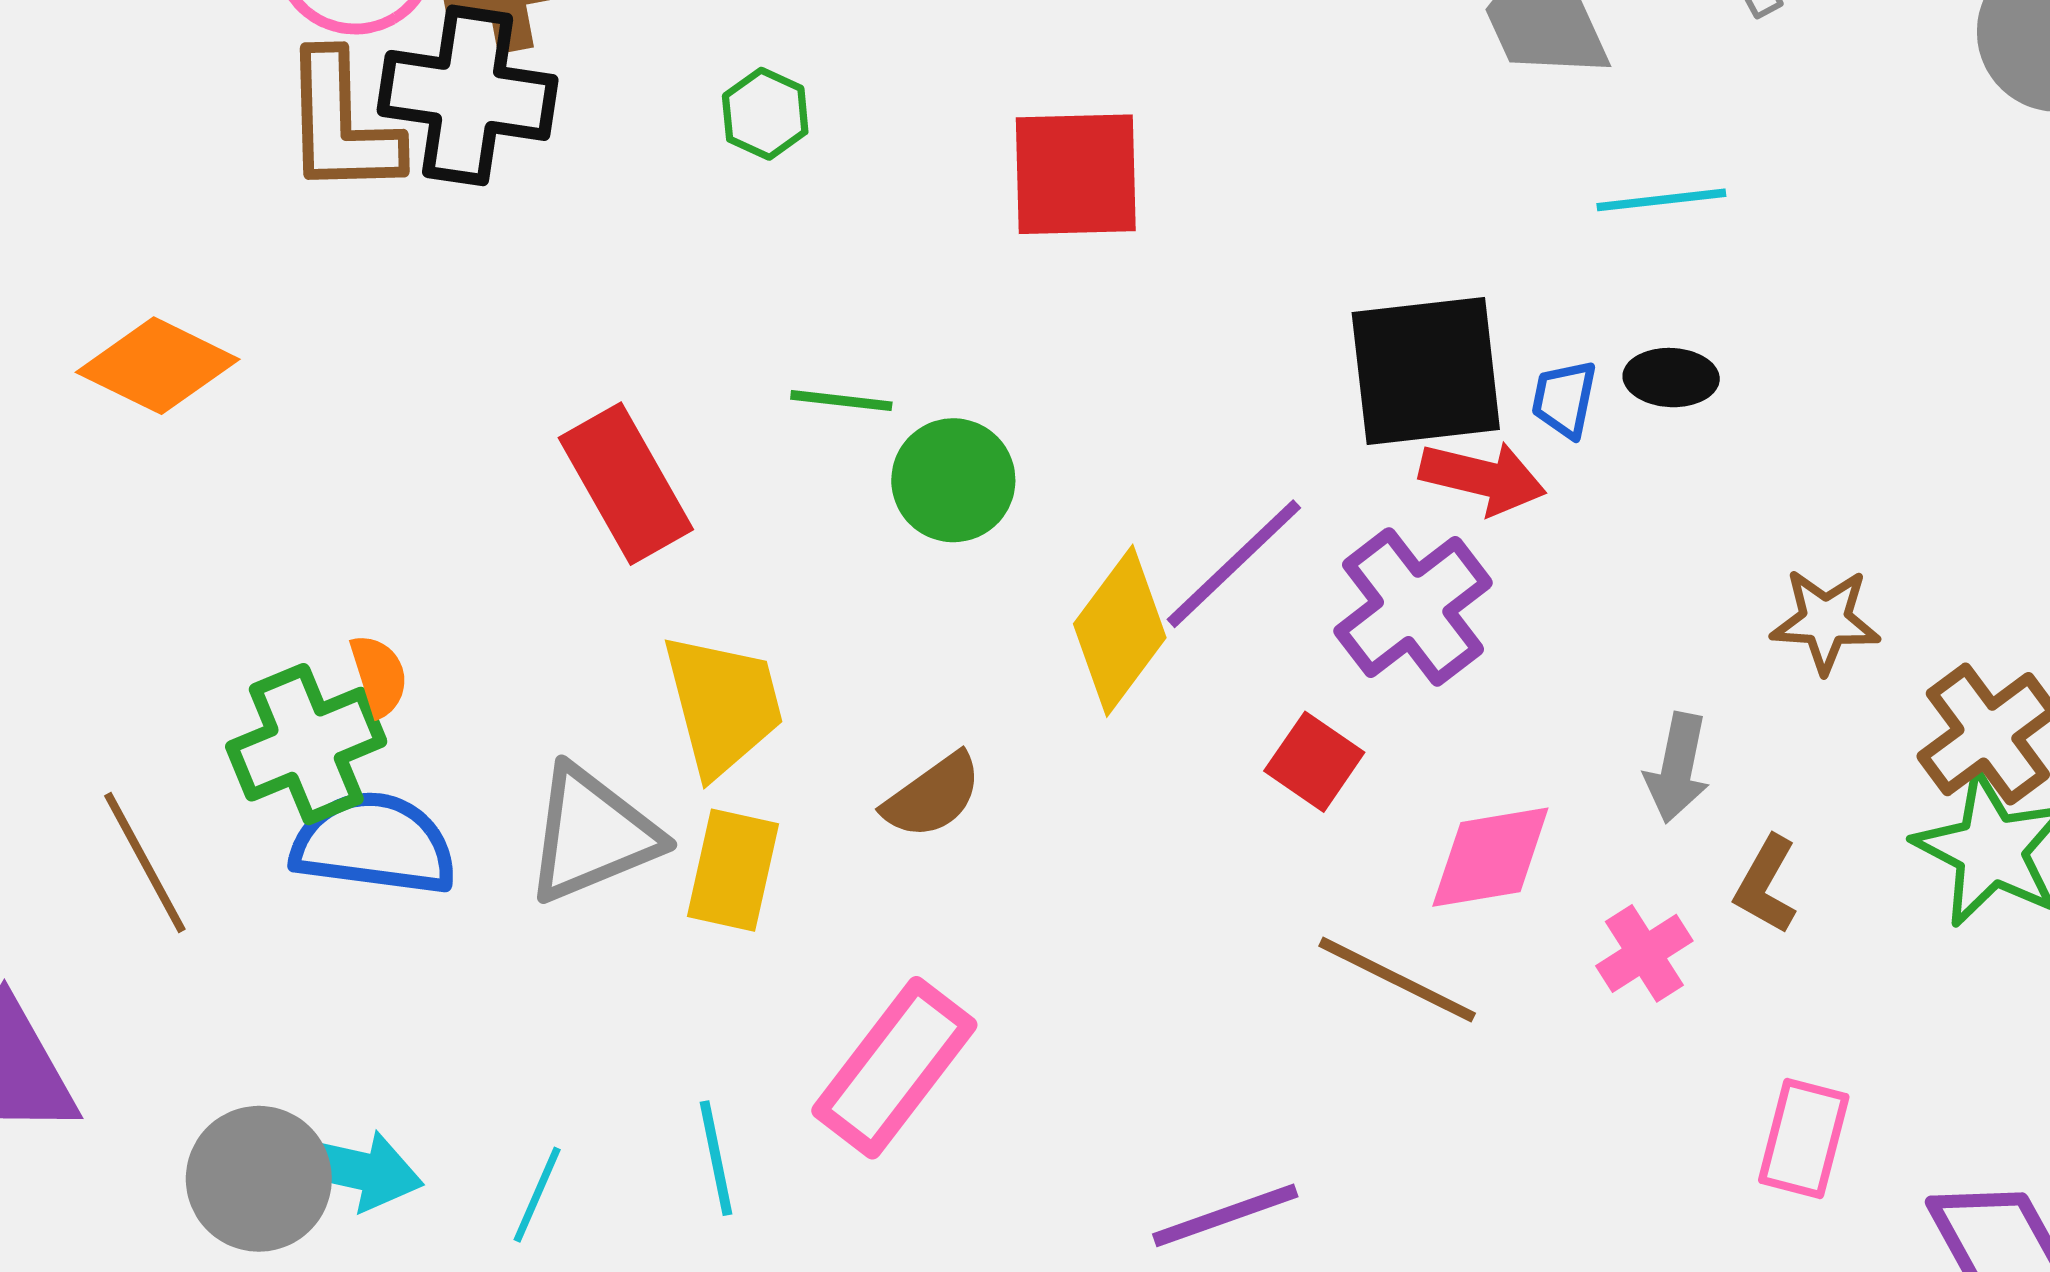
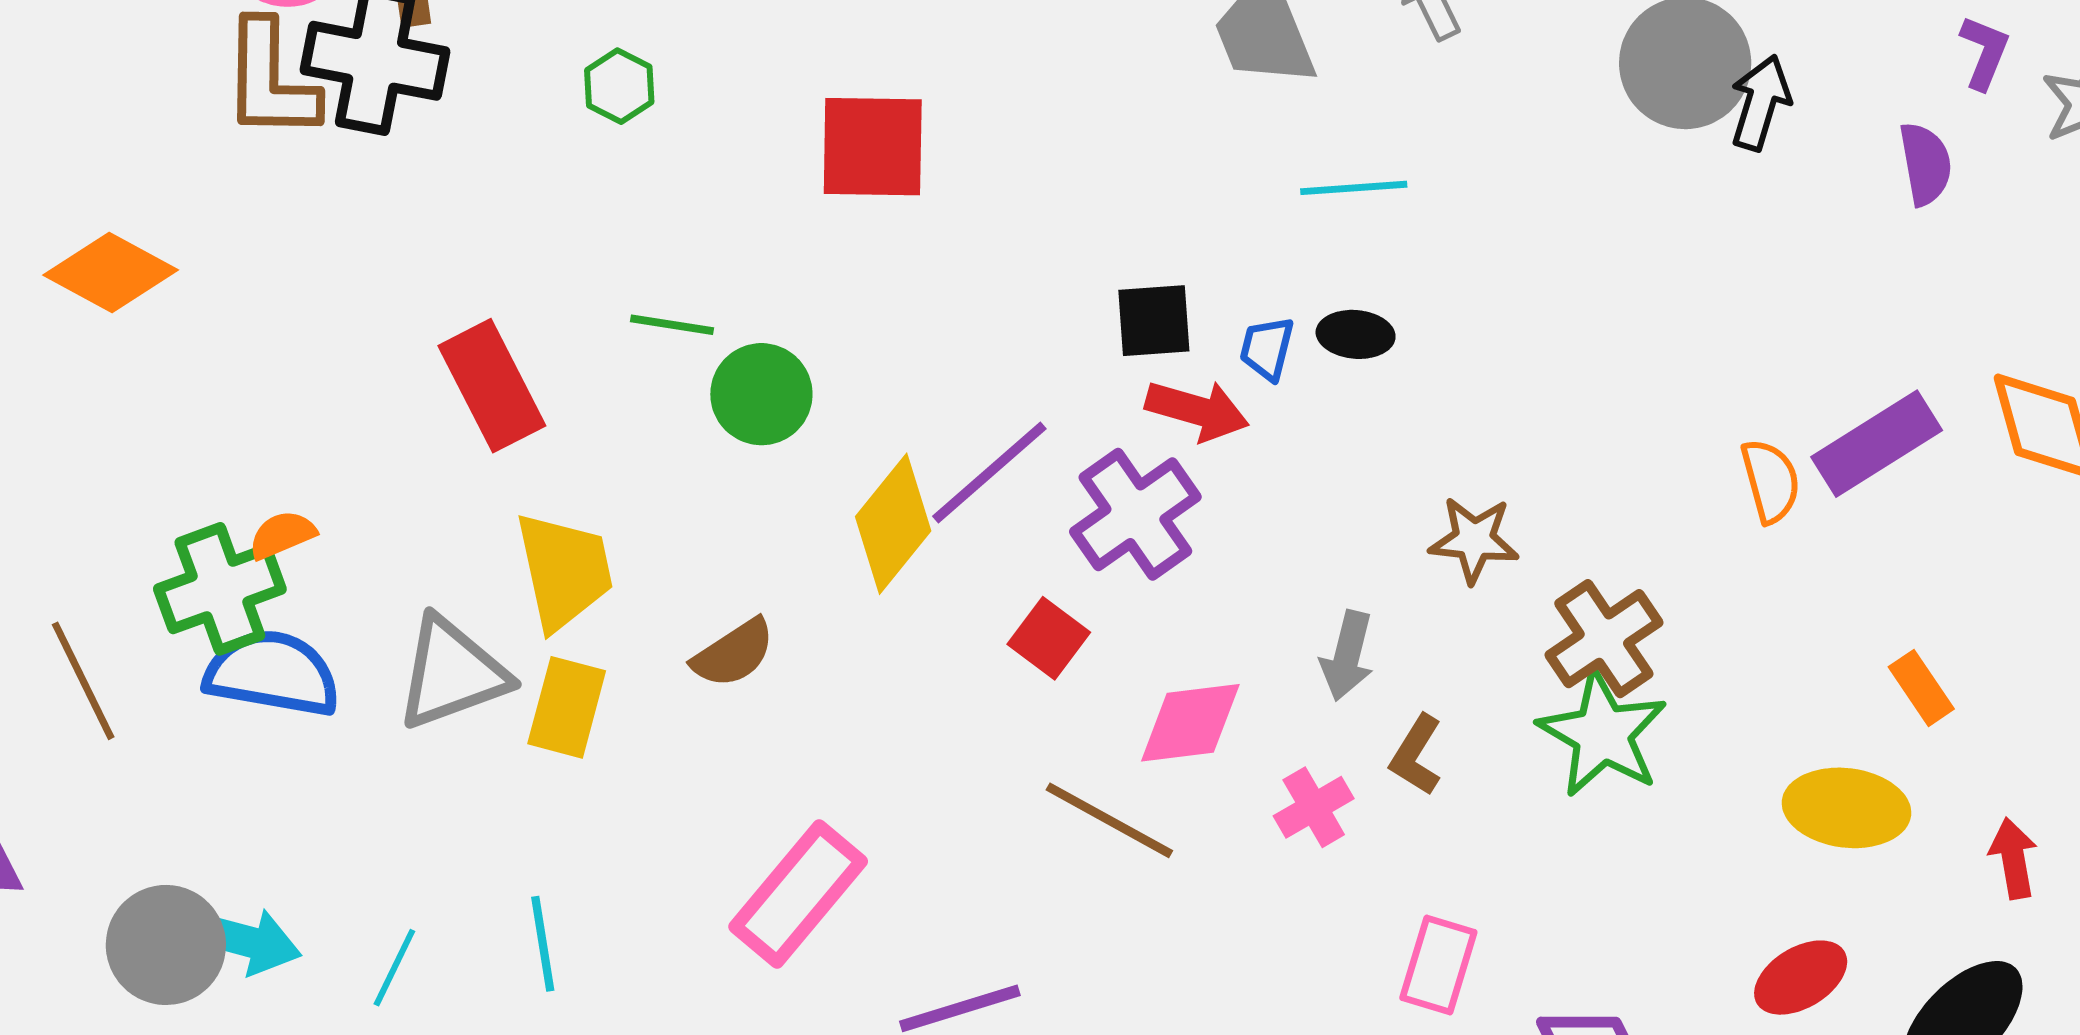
black square: (1426, 371) -> (1154, 321), size x0.6
orange semicircle: (379, 675) -> (282, 535), turned -98
pink rectangle: (894, 1068) -> (798, 894), moved

